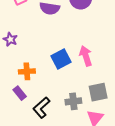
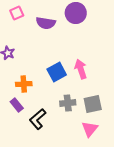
gray cross: (73, 101) -> (68, 103), moved

